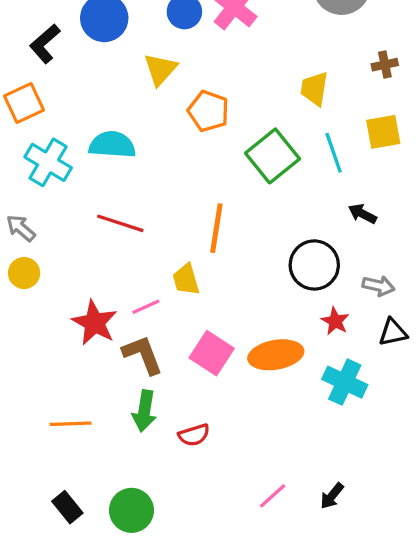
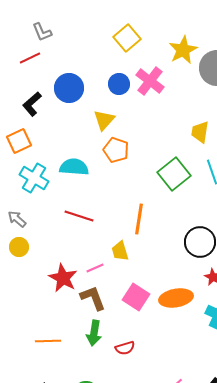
orange pentagon: (208, 111) -> (116, 150), moved

